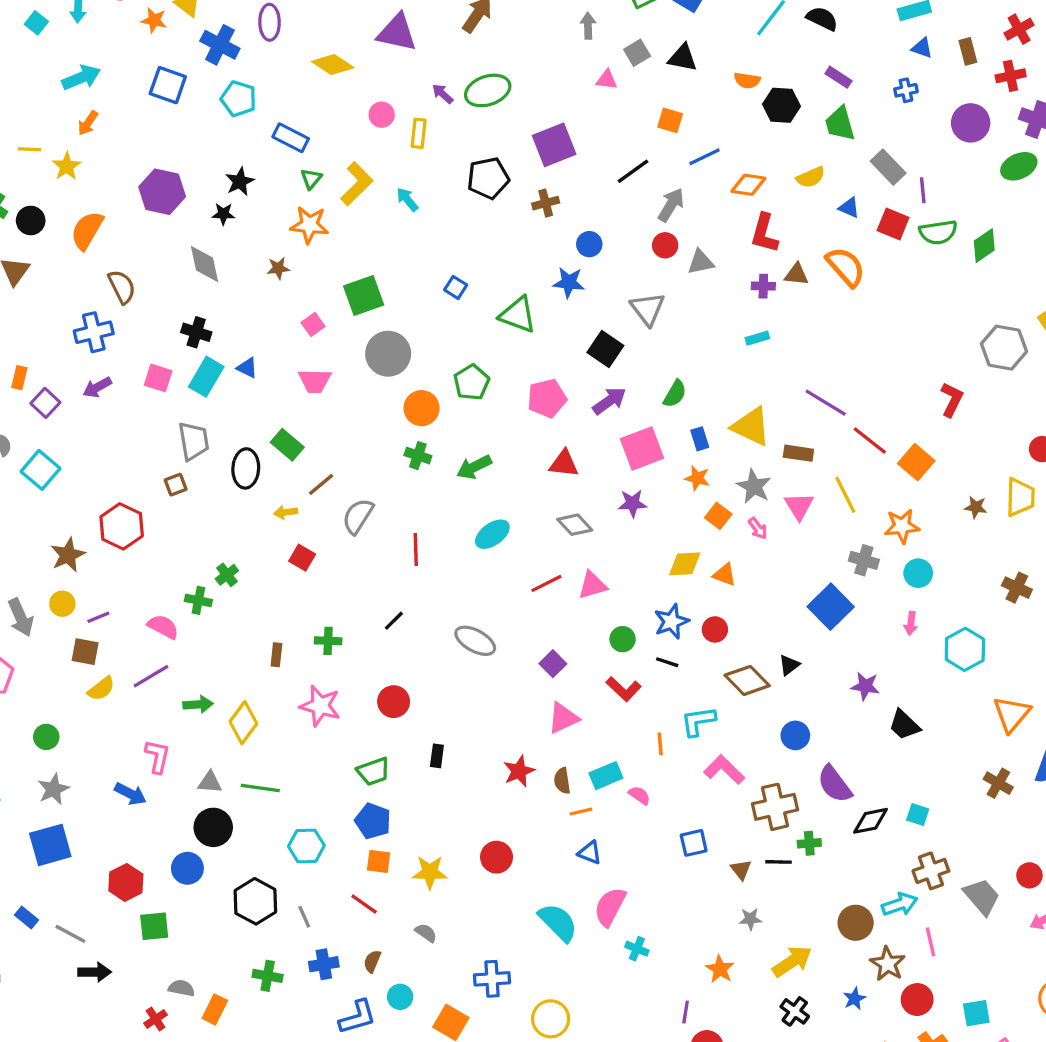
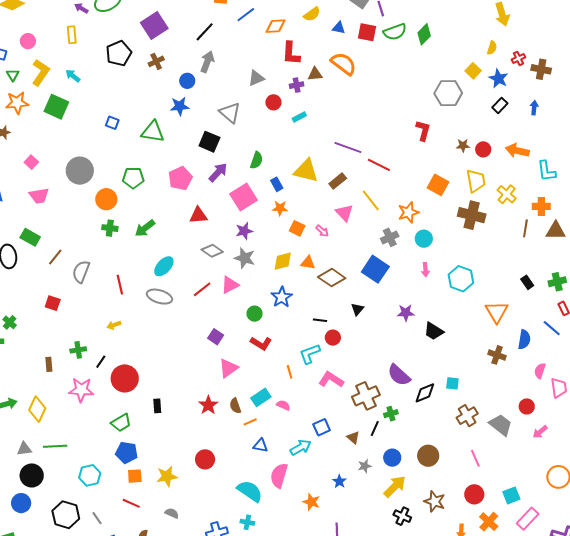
pink circle: (382, 115) -> (28, 41), moved
gray arrow: (671, 205) -> (207, 62), moved
red circle: (665, 245) -> (273, 102), moved
green square: (364, 296) -> (56, 107), moved, turned -35
green pentagon: (472, 382) -> (133, 178), turned -30
brown rectangle: (798, 453) -> (338, 181), turned -36
orange square: (916, 462) -> (438, 185), moved
gray star: (754, 486) -> (245, 258), moved
brown star: (976, 507) -> (463, 145), moved
yellow arrow: (286, 512) -> (114, 325), moved
gray cross: (864, 560) -> (390, 237), turned -30
brown cross: (1017, 588) -> (472, 215), moved, size x1.5
black line: (394, 621) -> (101, 362), moved
red circle: (715, 629) -> (333, 338), moved
gray ellipse: (475, 641) -> (159, 297), moved
black line: (667, 662) -> (320, 320), moved
brown diamond: (747, 680) -> (332, 278), moved
red circle: (394, 702) -> (125, 378), size x1.4
blue circle: (795, 735) -> (392, 458), moved
black line: (779, 862) -> (375, 428), turned -56
cyan arrow: (900, 904) -> (301, 447), moved
cyan cross: (637, 949) -> (247, 522), moved
brown star: (888, 964) -> (435, 501), moved
orange star: (720, 969) -> (311, 502), moved
blue star: (854, 999) -> (339, 481), moved

